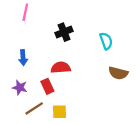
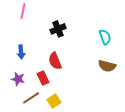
cyan semicircle: (106, 41) -> (105, 37), moved
red semicircle: (61, 68) -> (55, 61), turned -108
yellow square: (60, 112) -> (54, 101), turned -32

